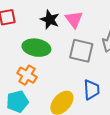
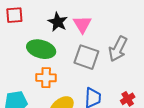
orange cross: (27, 75) -> (46, 78), moved, turned -36

